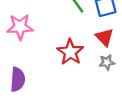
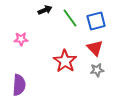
pink star: (20, 27) -> (21, 39), size x0.6

